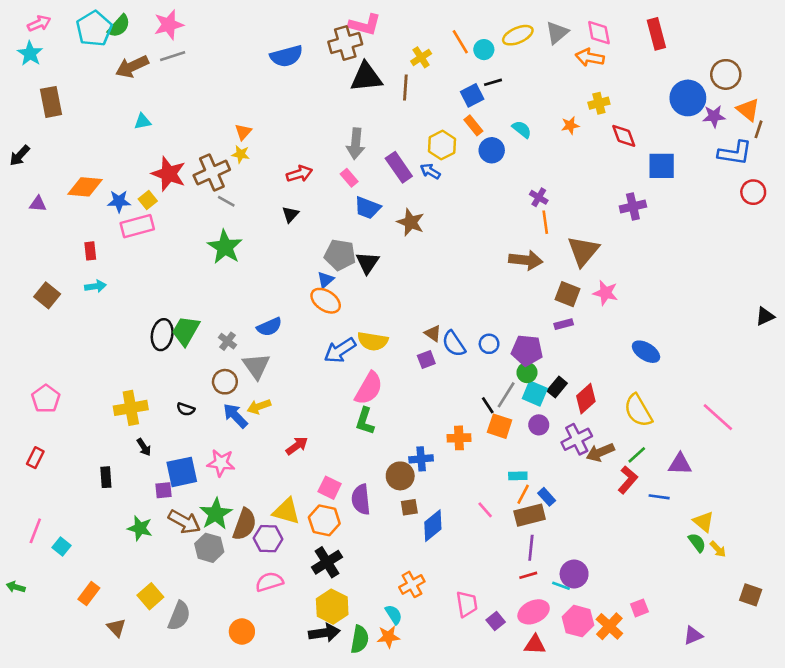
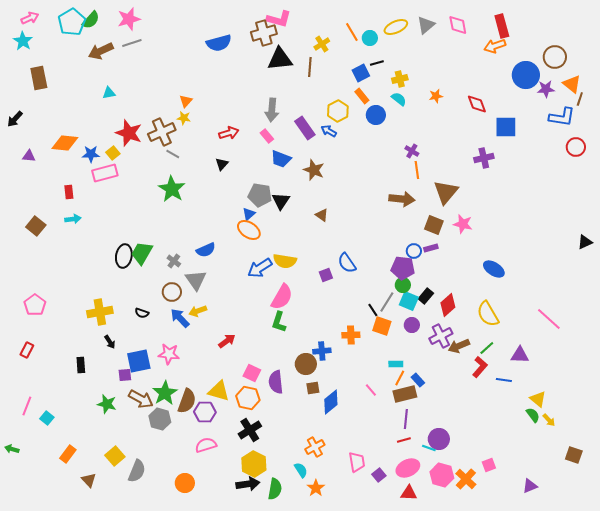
orange arrow: (590, 57) -> (495, 46), moved, turned -30
yellow cross: (599, 103) -> (400, 79), moved
brown triangle: (433, 333) -> (322, 215), moved
blue circle: (489, 344) -> (414, 251), moved
orange star: (388, 637) -> (316, 488), moved, turned -30

